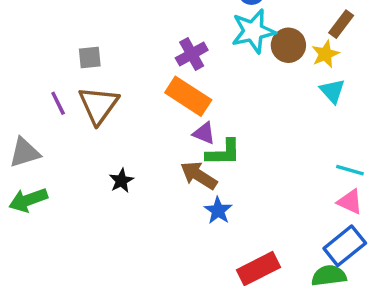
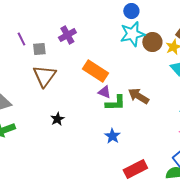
purple cross: (192, 54) -> (67, 35), moved
purple line: (58, 103) -> (21, 39), moved
brown arrow: (199, 175) -> (138, 96), moved

